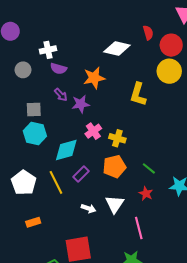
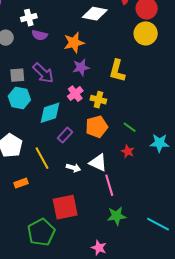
yellow L-shape: (138, 94) -> (117, 71), moved
purple arrow: (61, 95) -> (43, 73), moved, size x1.6
purple star: (81, 104) -> (81, 67), moved
yellow line: (56, 182) -> (42, 158), moved
white triangle: (115, 204) -> (98, 163), turned -36
pink line: (139, 228) -> (109, 185), moved

